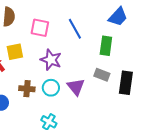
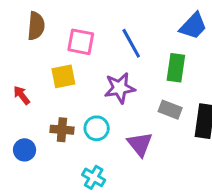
yellow square: (15, 52) -> (63, 76), moved
purple star: (51, 60) -> (120, 88), moved, turned -30
purple triangle: (76, 87) -> (140, 144), moved

